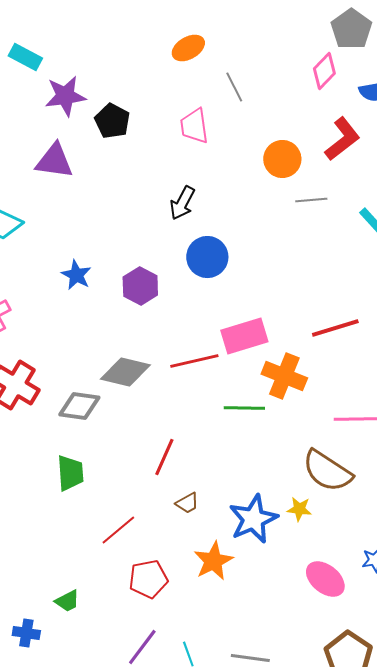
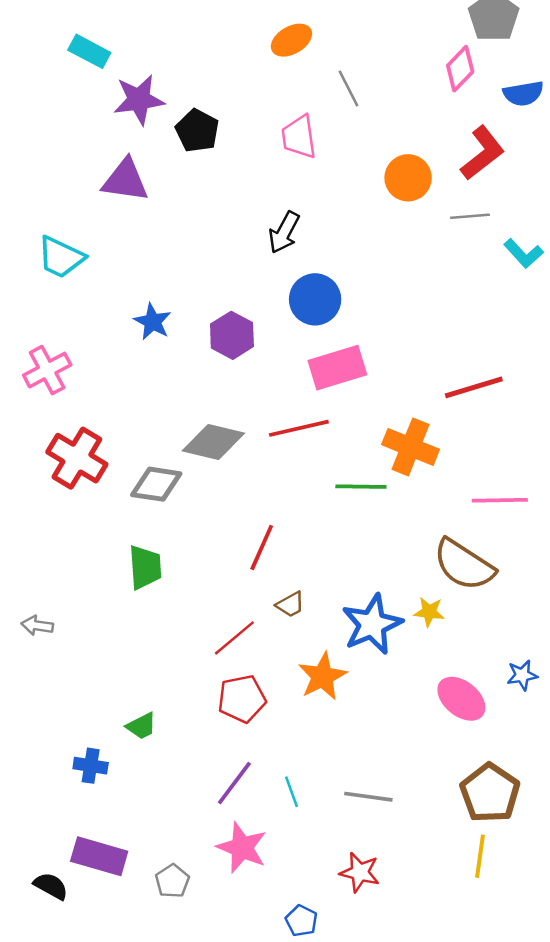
gray line: (311, 200) -> (470, 216), moved
pink rectangle: (244, 336) -> (337, 368), moved
red line: (118, 530) -> (234, 638), moved

